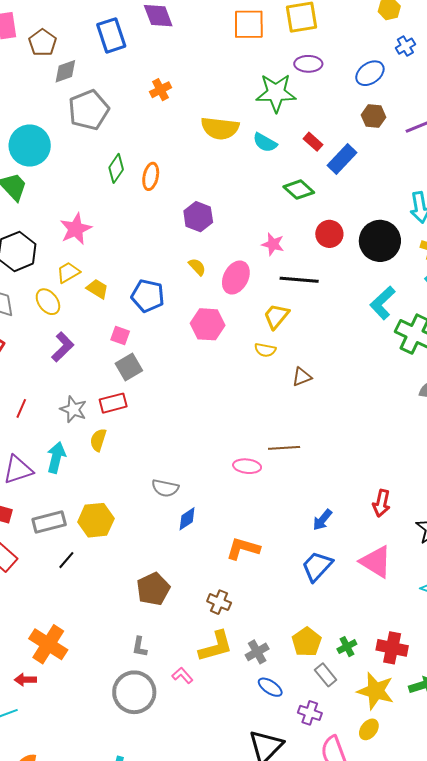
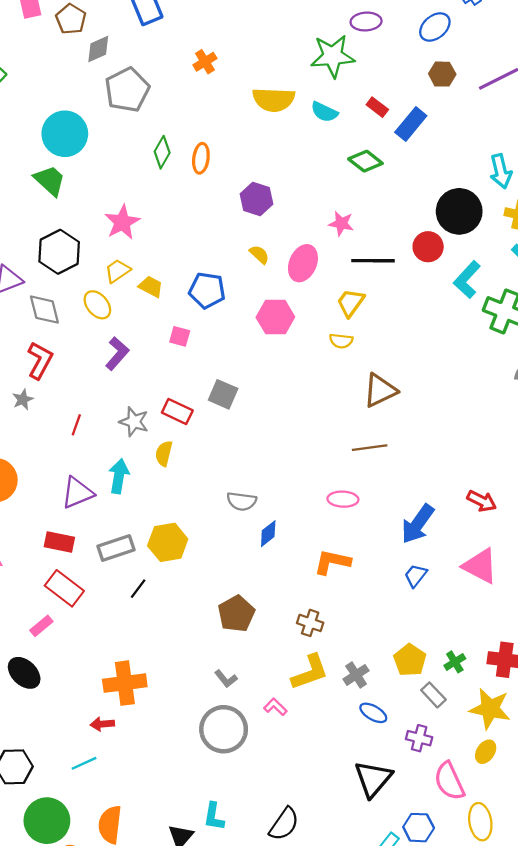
red circle: (329, 234) -> (428, 247), moved
gray square: (129, 367) -> (223, 394), moved, turned -32
brown triangle: (302, 377) -> (380, 390), moved, size x1.6
red rectangle: (113, 403) -> (177, 412), turned 44
pink ellipse: (247, 466) -> (343, 499), moved
red arrow: (381, 503) -> (482, 501), turned -72
blue arrow: (322, 520) -> (418, 524), size x1.6
blue trapezoid: (317, 566) -> (416, 576), size x0.7
orange cross: (48, 644) -> (125, 683), turned -36
gray L-shape: (140, 647) -> (226, 679), turned -45

